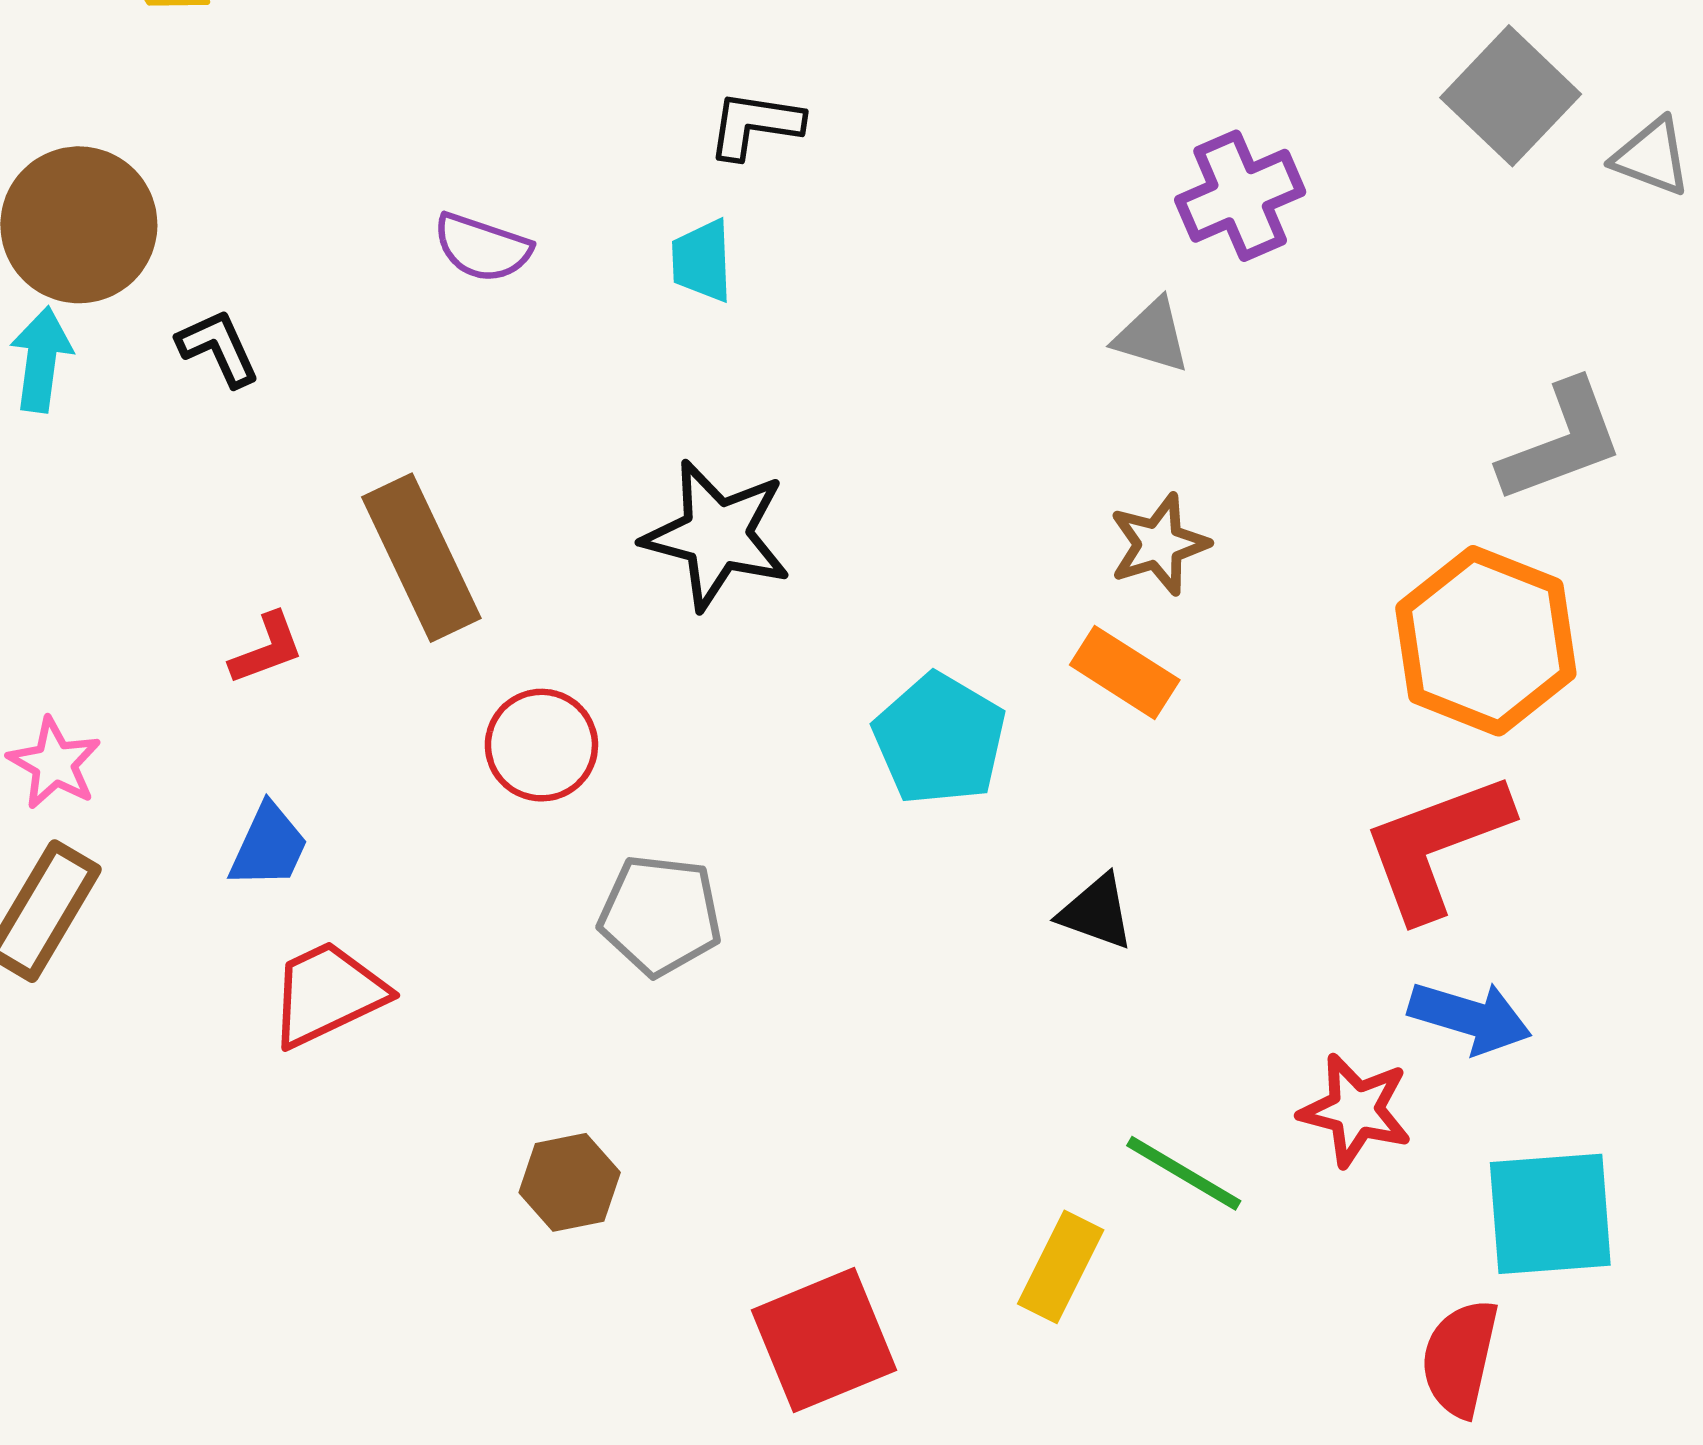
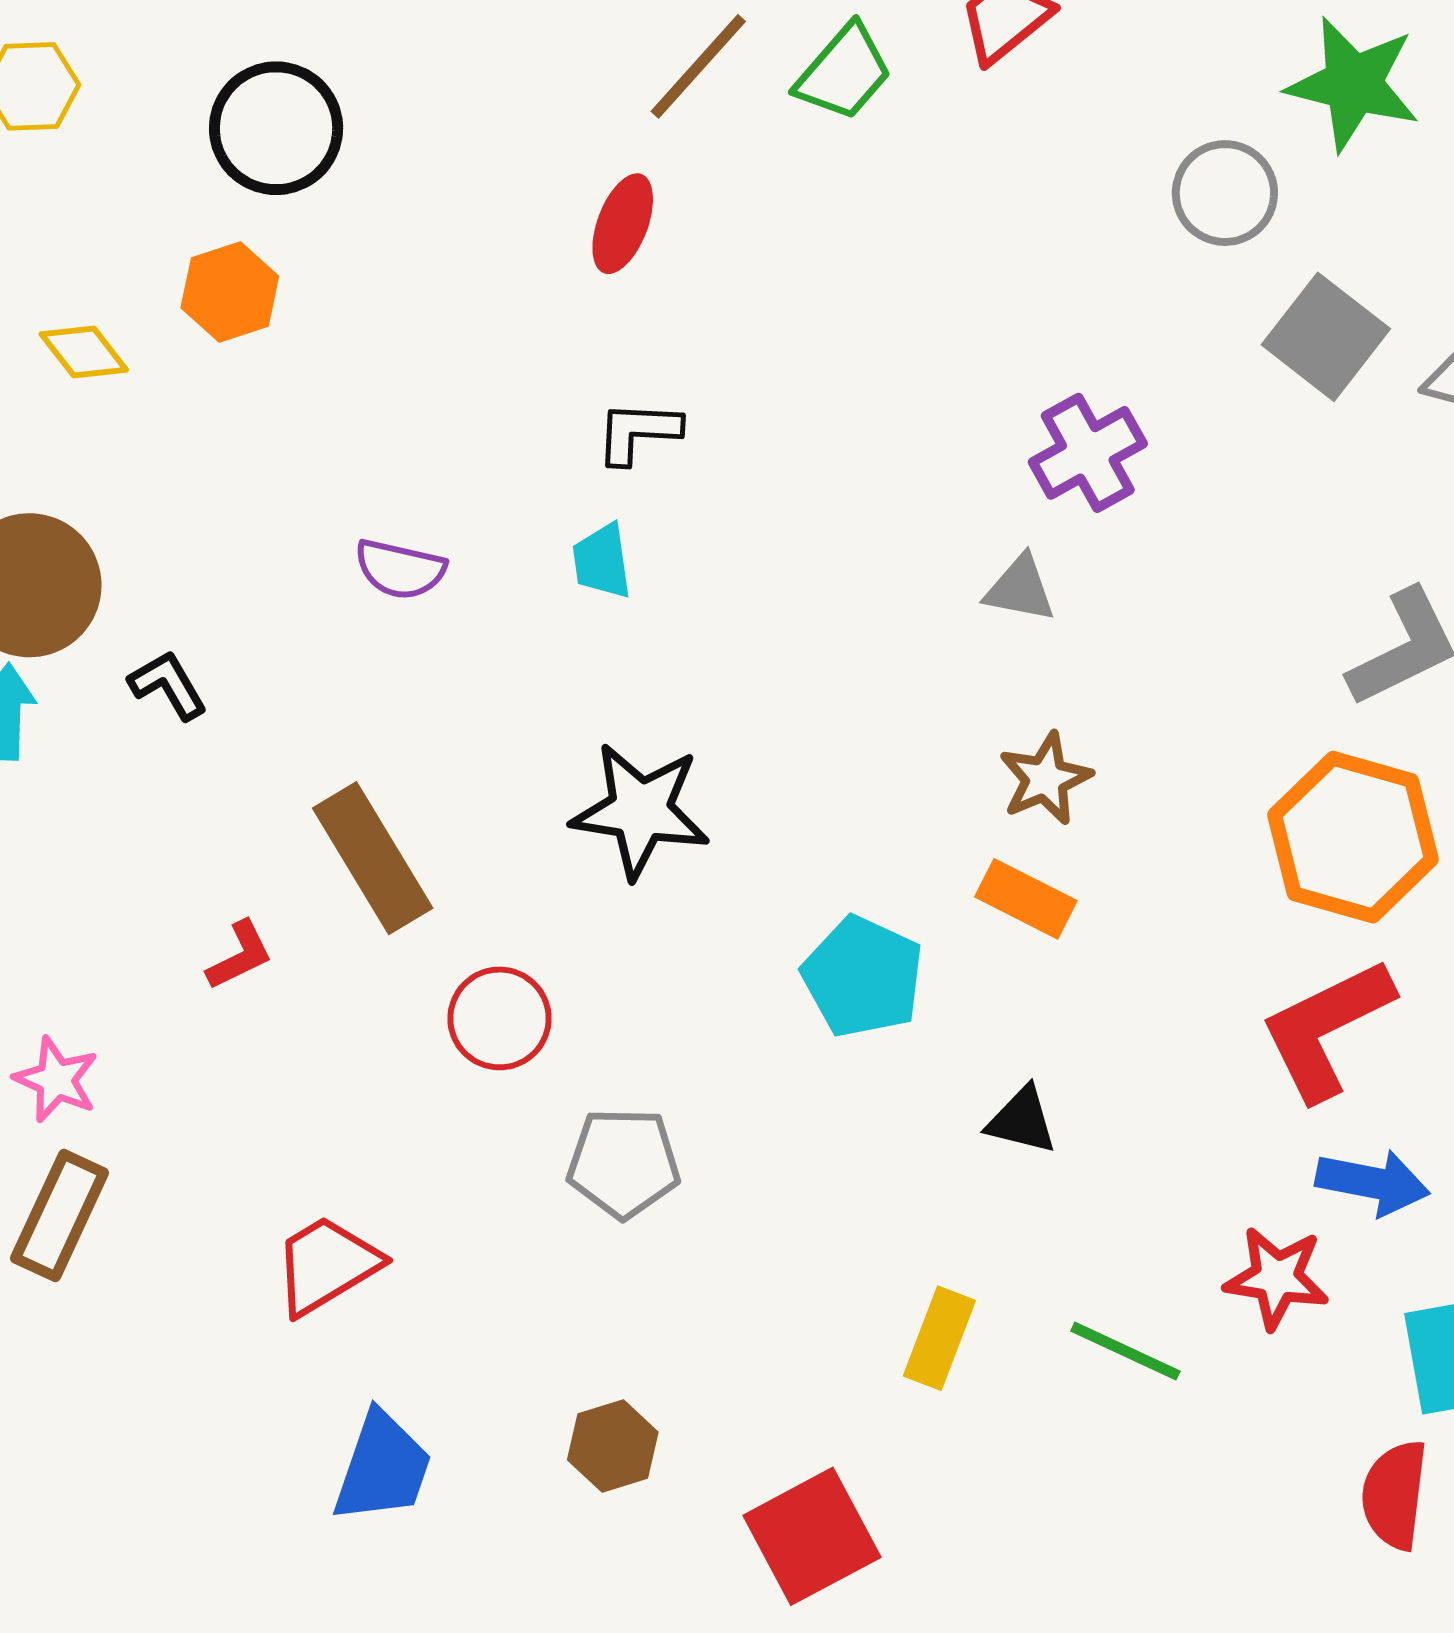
blue trapezoid: (269, 846) -> (383, 1467), moved, size x1.4
brown hexagon: (570, 1182) -> (613, 1446), moved
yellow rectangle: (1061, 1267) -> (939, 1338), moved

